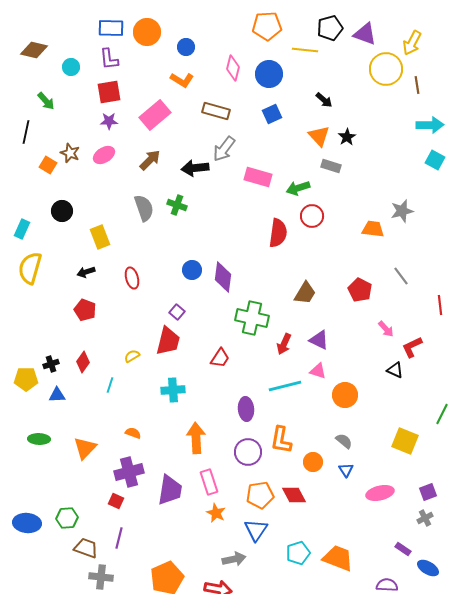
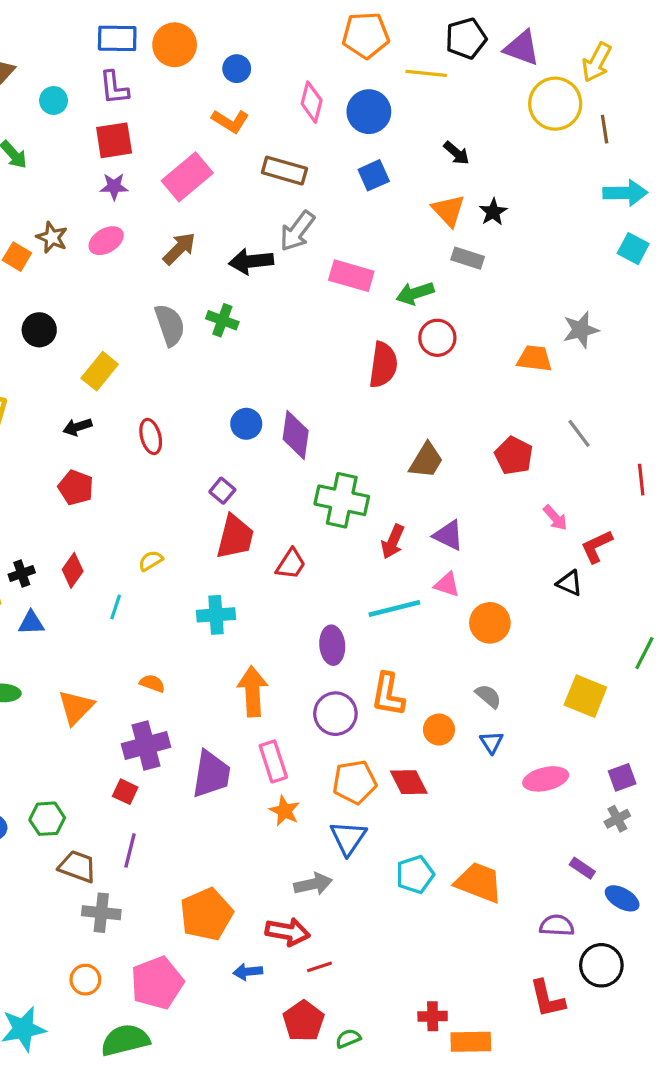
yellow rectangle: (100, 237) -> (100, 371), turned 60
red trapezoid: (168, 341) -> (235, 537), moved

